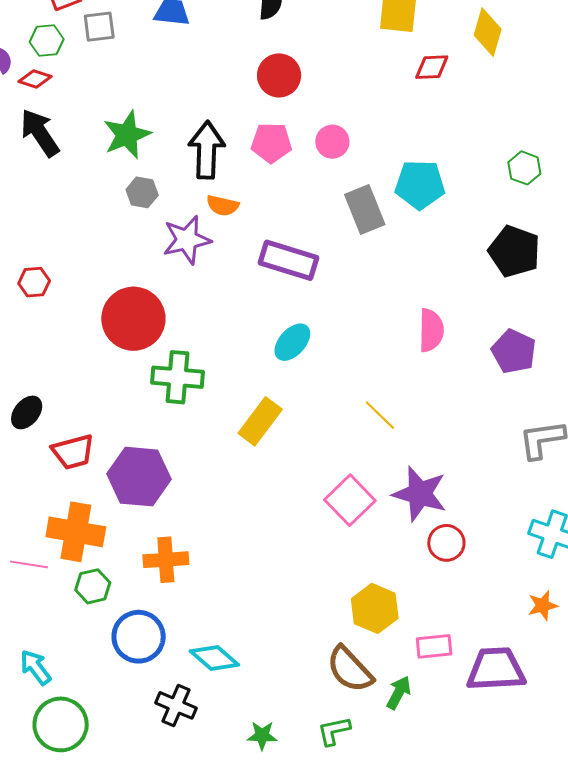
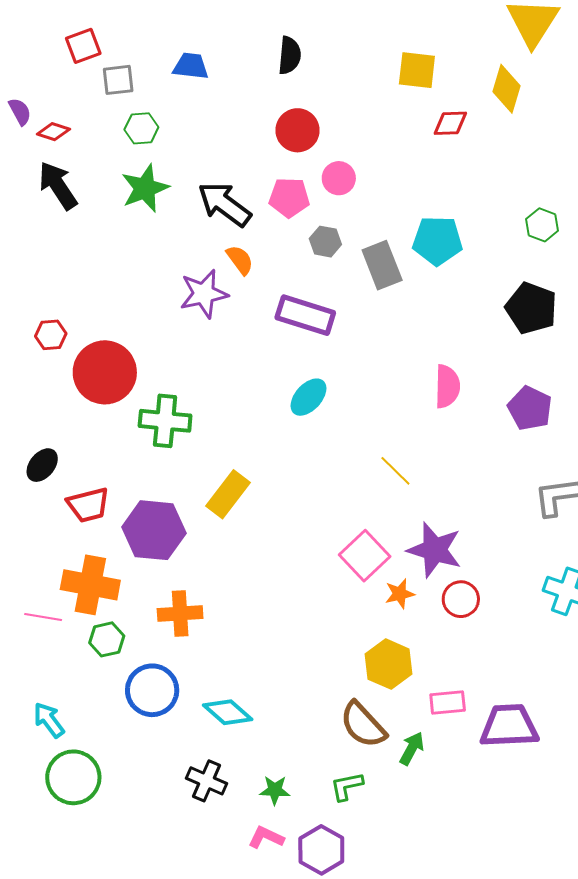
green hexagon: (47, 41) -> (141, 128), moved
pink circle: (332, 142) -> (339, 178), moved
black arrow: (207, 150) -> (224, 204), turned -56
gray hexagon: (142, 192) -> (325, 242), moved
orange semicircle: (223, 206) -> (240, 260), turned -140
red circle: (133, 319) -> (105, 372), moved
green cross: (178, 377) -> (165, 421), moved
yellow rectangle: (260, 421) -> (228, 494), moved
orange star: (543, 606) -> (400, 594), moved
black cross: (176, 705) -> (206, 781), moved

